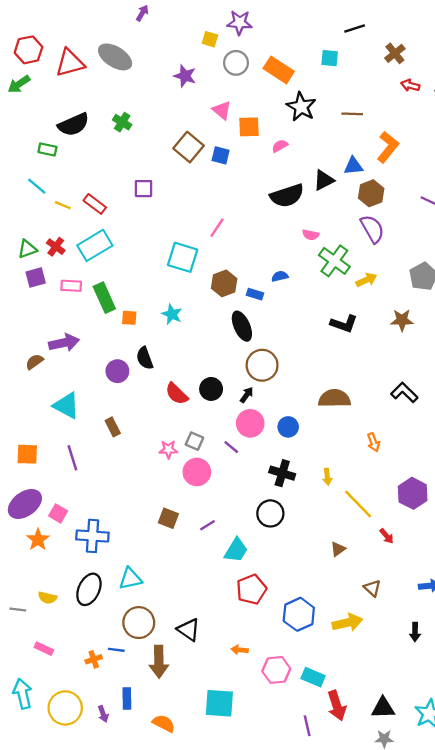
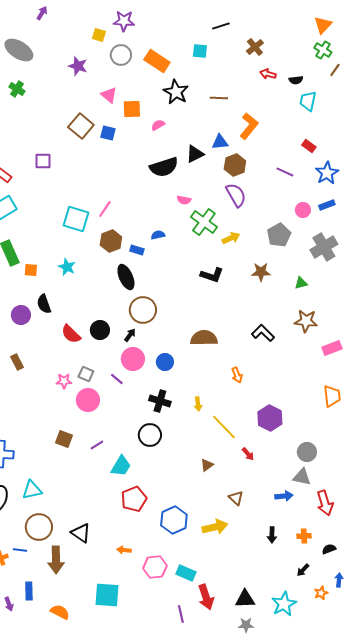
green cross: (122, 122) -> (17, 89), moved
pink line: (217, 228) -> (105, 209), moved

